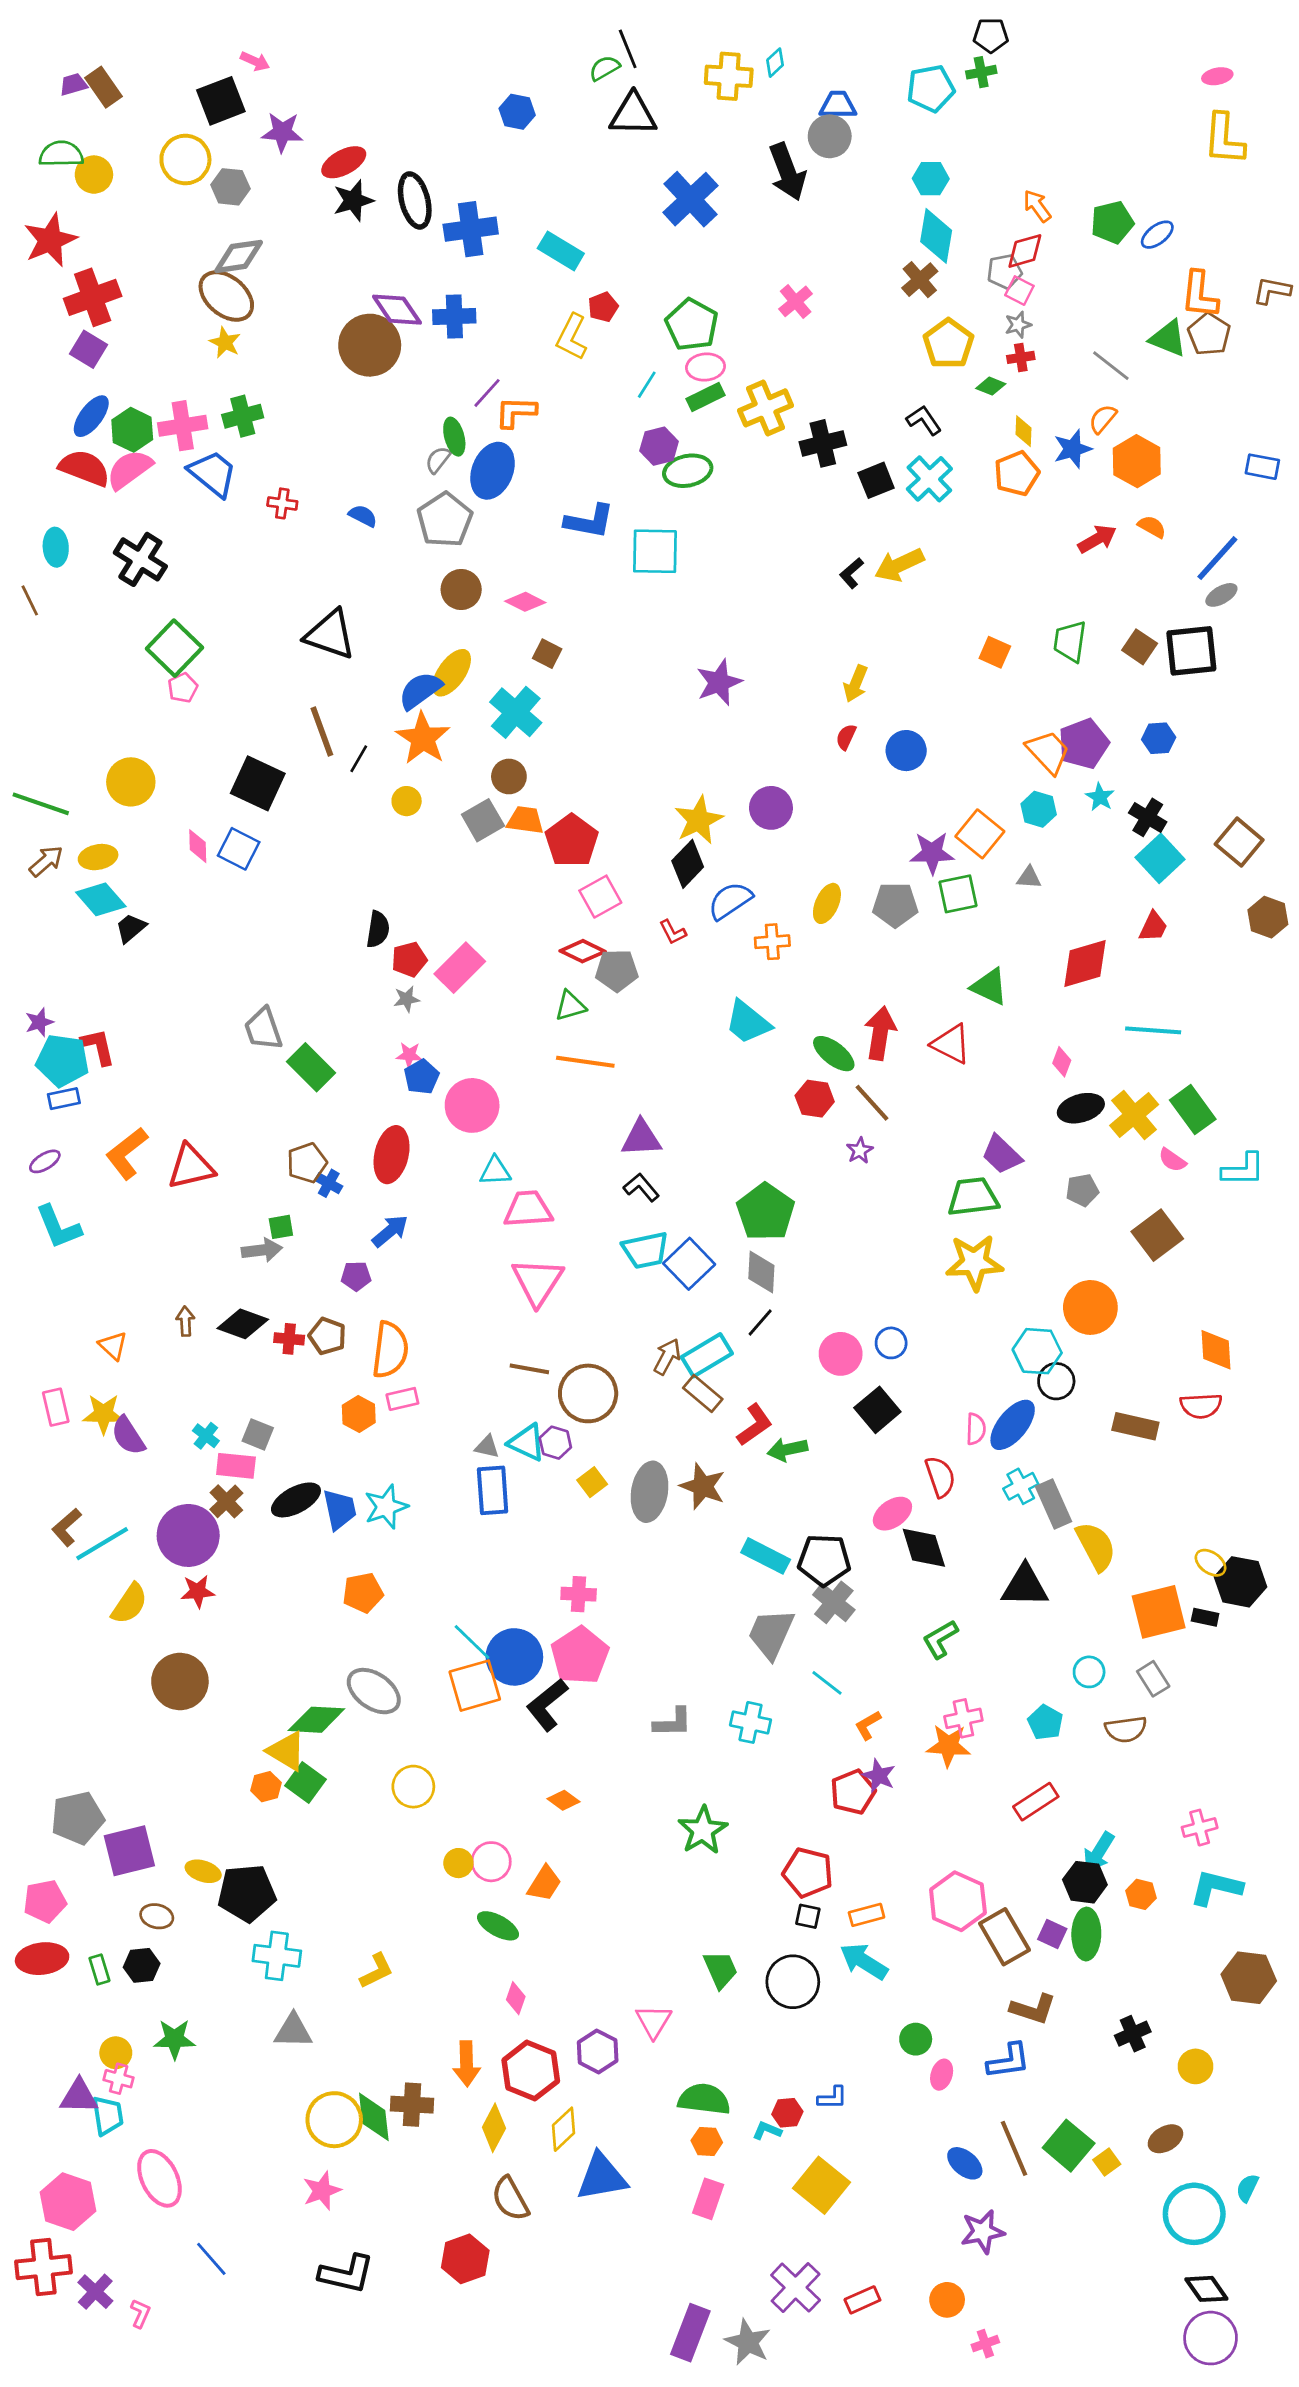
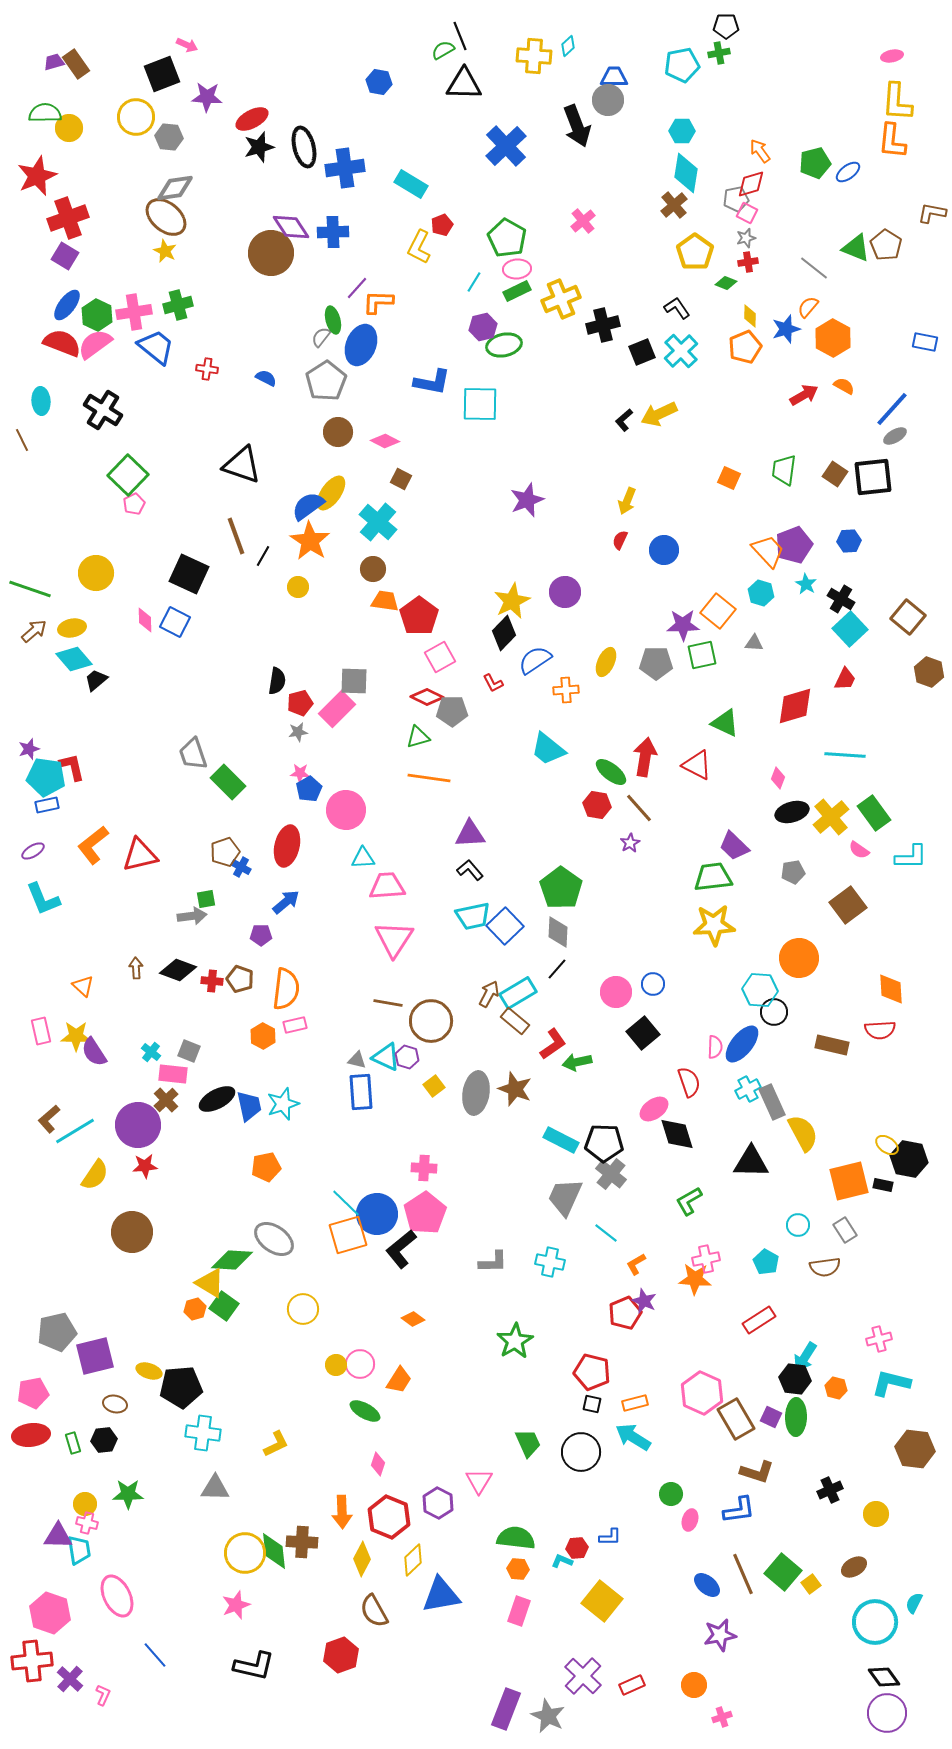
orange L-shape: (1200, 295) -> (892, 141), moved
gray square: (483, 820) -> (354, 681), moved, turned 32

